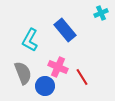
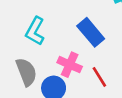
blue rectangle: (65, 30) -> (91, 32), moved

